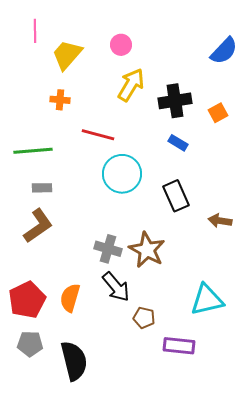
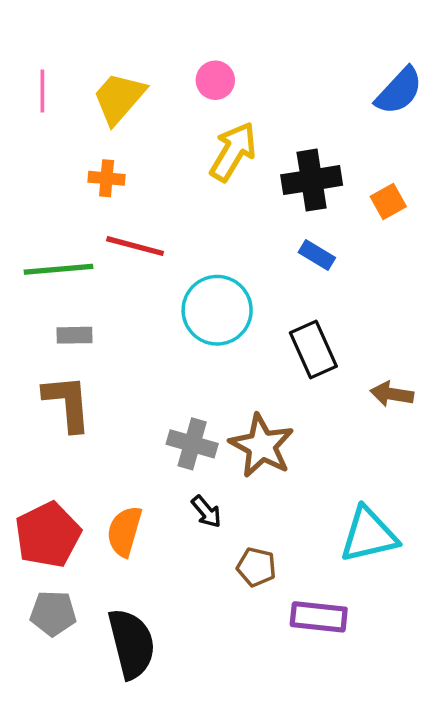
pink line: (35, 31) -> (42, 91), moved
red line: (98, 135) -> (135, 246), moved
brown L-shape: (38, 226) -> (67, 403), turned -60
black arrow: (116, 287) -> (206, 512), size x0.6

